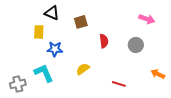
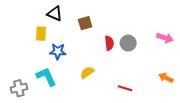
pink arrow: (147, 19) -> (165, 38), moved
gray circle: (136, 45) -> (128, 43), moved

